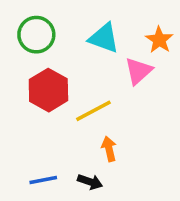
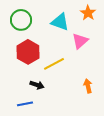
orange star: (159, 40) -> (88, 13), moved
orange arrow: (109, 149) -> (88, 86), moved
black arrow: (90, 182) -> (37, 85), moved

